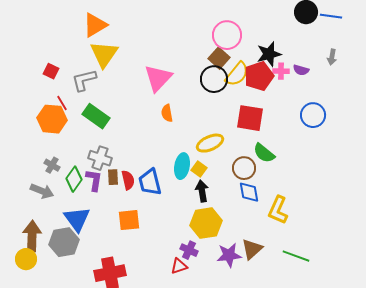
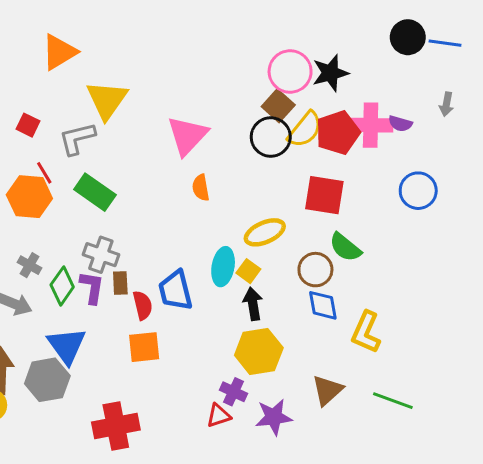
orange triangle: (95, 25) -> (59, 52), moved
black star: (269, 54) -> (330, 73), moved
pink cross: (281, 71) -> (371, 125), size x1.8
red semicircle: (128, 180) -> (143, 305), moved
purple star: (229, 255) -> (274, 417), moved

